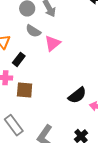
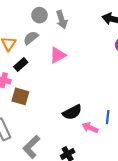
gray semicircle: (33, 31) -> (31, 38), moved, turned 98

